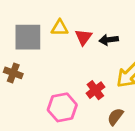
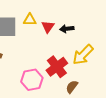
red cross: (95, 90) -> (57, 67), size x1.5

